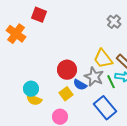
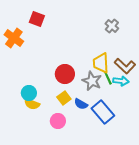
yellow trapezoid: (103, 59) -> (101, 63), turned 35
green line: (111, 82) -> (108, 78), moved
blue semicircle: (80, 85) -> (81, 104), moved

